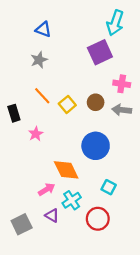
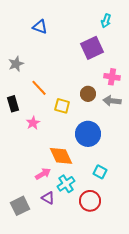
cyan arrow: (115, 23) -> (106, 21), size x0.6
gray star: (39, 60) -> (16, 64), moved
yellow square: (67, 104) -> (62, 106), moved, turned -35

